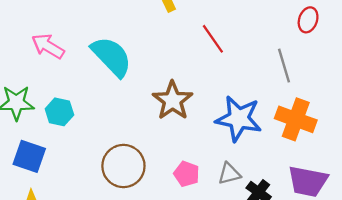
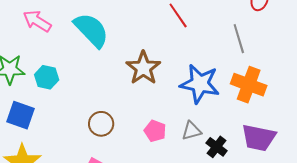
brown circle: (123, 166) -> (101, 124), size x0.7

